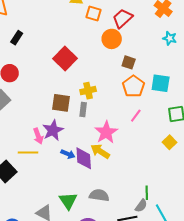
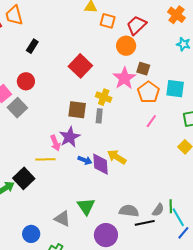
yellow cross: (88, 91) -> (104, 97), turned 35
pink star: (106, 132) -> (124, 78), moved
green line: (147, 193) -> (171, 206), moved
gray semicircle: (99, 195) -> (129, 211), moved

